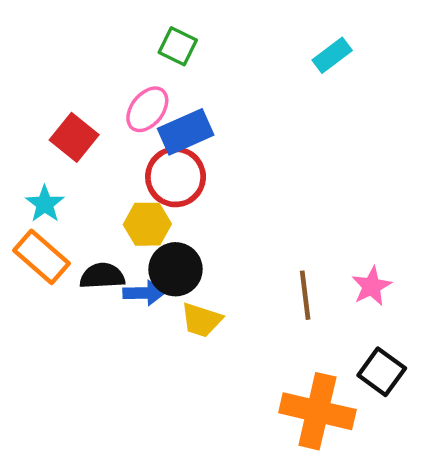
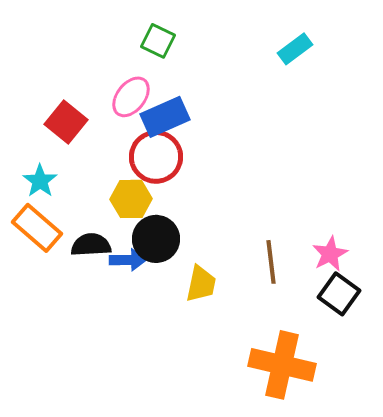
yellow trapezoid: (201, 320) -> (201, 284), moved, turned -96
black square: (382, 372) -> (339, 294), moved

